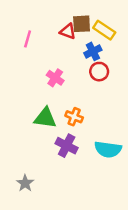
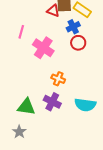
pink line: (28, 39) -> (21, 32), moved
pink cross: (55, 78) -> (43, 48), size x1.5
green triangle: (45, 118) -> (26, 107), moved

